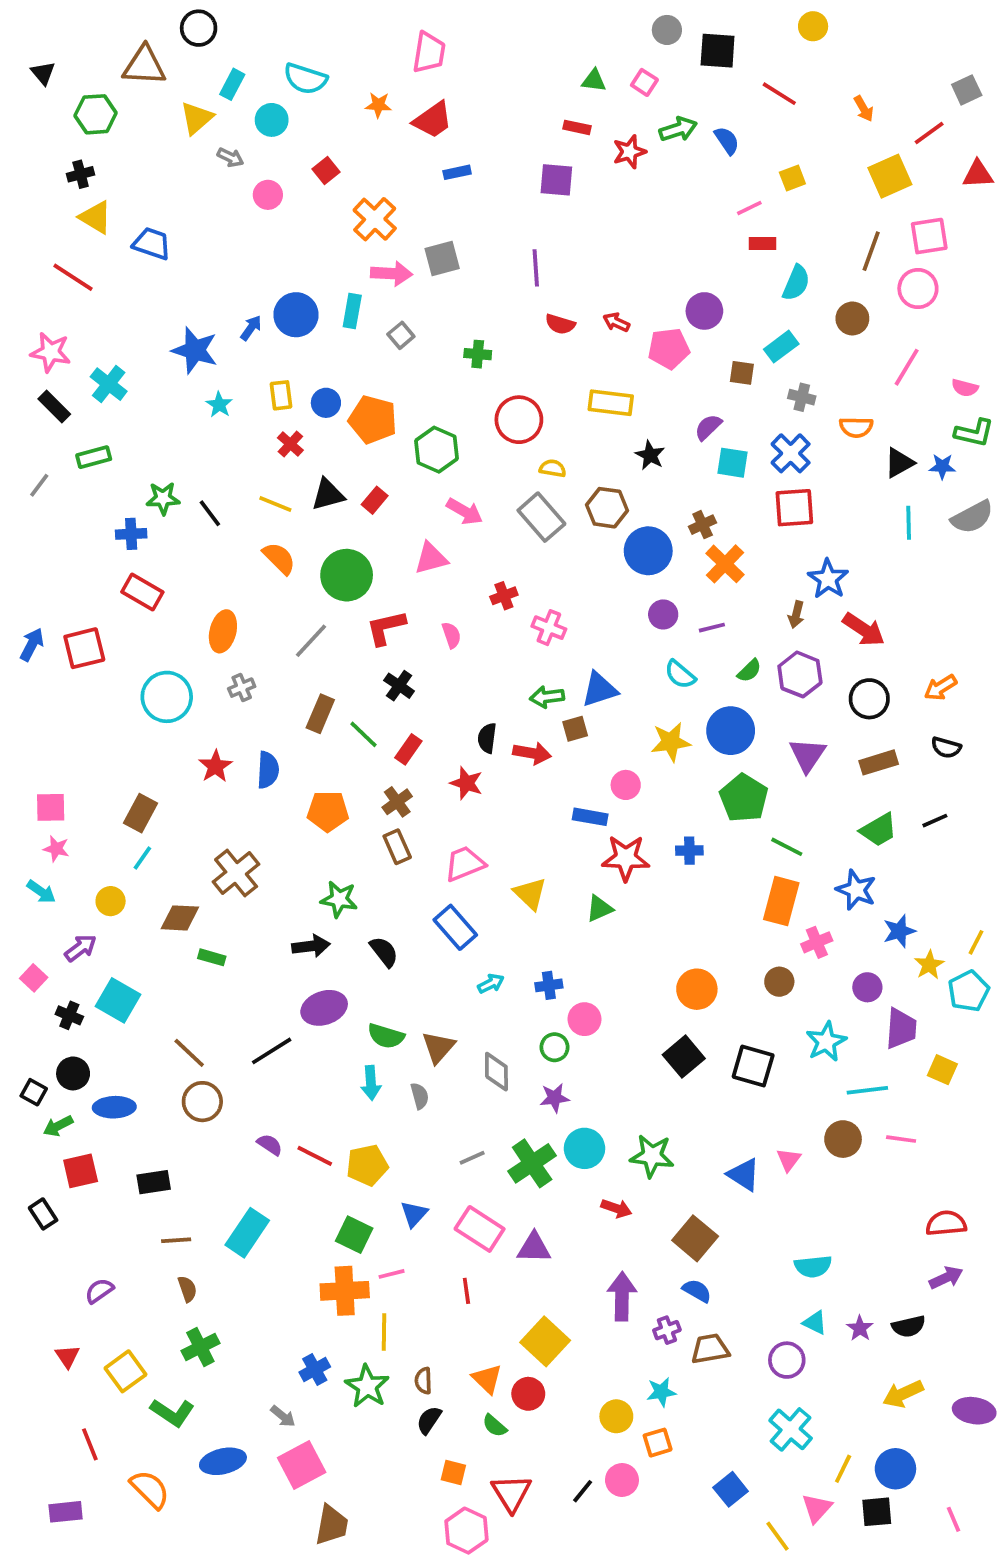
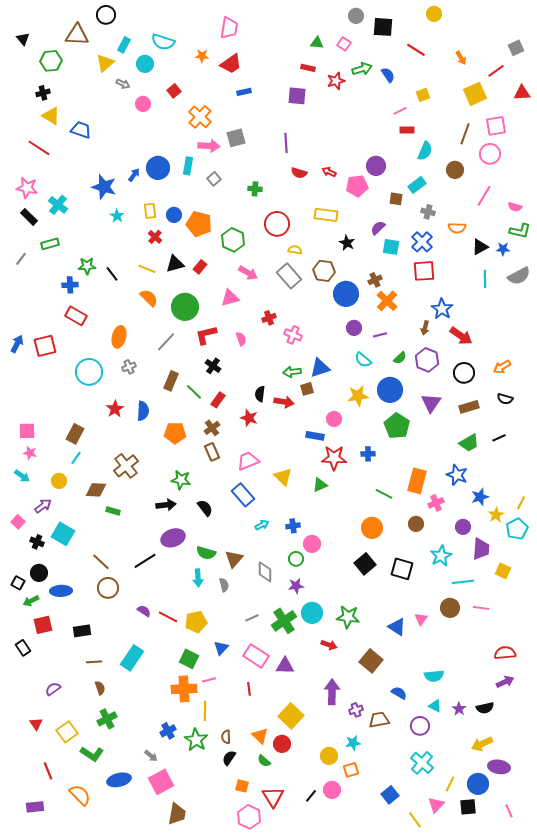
green line: (787, 847) -> (384, 494), moved
blue semicircle: (697, 1291) -> (399, 693), moved
purple ellipse: (974, 1411) -> (499, 767), moved

